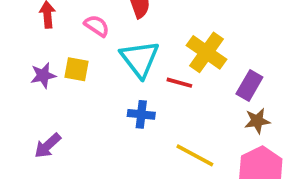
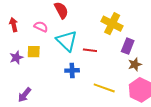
yellow cross: (206, 52) -> (112, 24), moved

